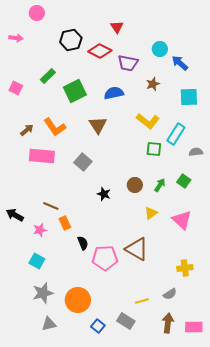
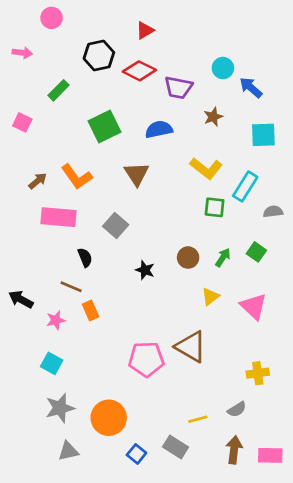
red triangle: (117, 27) -> (145, 30), moved, turned 32
green rectangle: (48, 76) -> (59, 90), moved
black semicircle: (83, 243) -> (85, 258), moved

